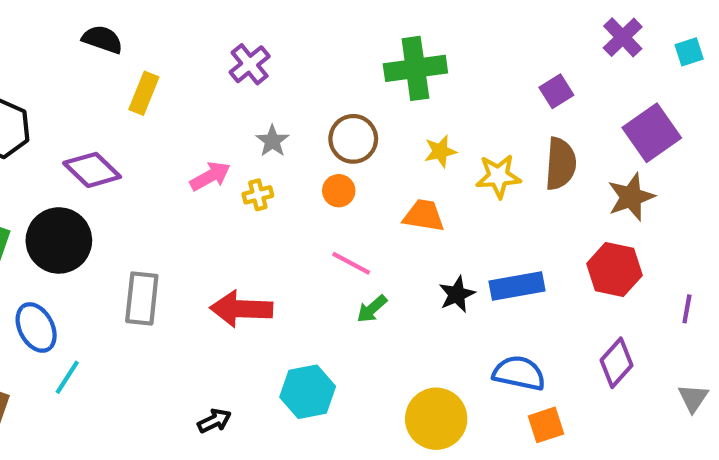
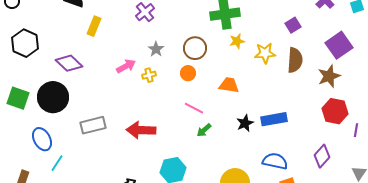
yellow star: (440, 151) -> (237, 41), moved
yellow star: (498, 176) -> (265, 53), moved
red hexagon: (614, 269) -> (335, 111), moved
gray rectangle: (142, 298) -> (93, 125), turned 70

